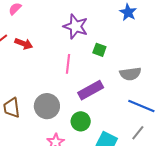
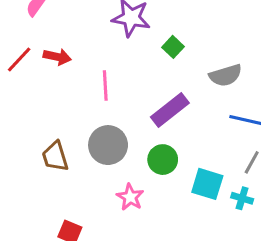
green square: (99, 50) -> (173, 47), turned 32
pink line: (68, 64) -> (105, 86), moved

